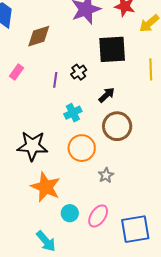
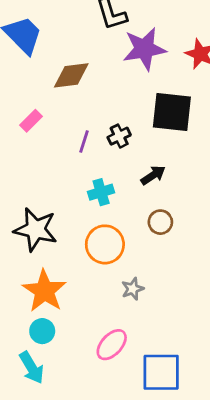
brown circle: (117, 126) -> (160, 222), size x0.6
cyan circle: (70, 213) -> (42, 331), moved

